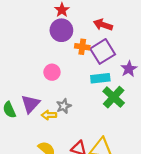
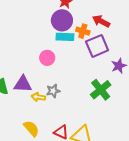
orange cross: (82, 47) -> (83, 31), moved
cyan rectangle: (100, 78) -> (65, 37), moved
purple triangle: (30, 104) -> (23, 84), turned 42

